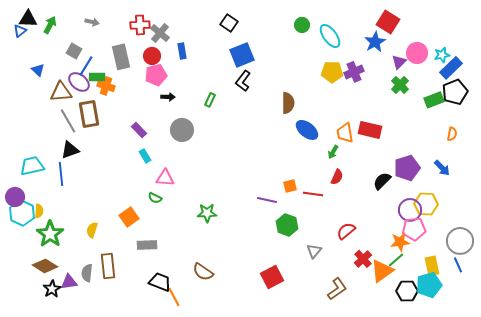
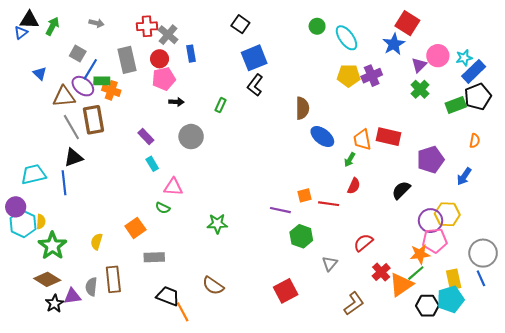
purple pentagon: (407, 168) -> (431, 160), moved
blue arrow: (442, 168) -> (464, 176), turned 78

